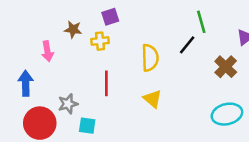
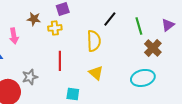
green line: (201, 22) -> (139, 26), moved
black line: (187, 45) -> (110, 19), moved
cyan ellipse: (227, 114) -> (143, 78), moved
cyan square: (87, 126) -> (73, 94), moved

